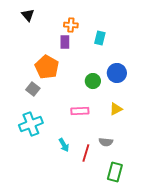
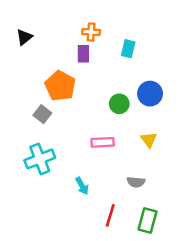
black triangle: (28, 15) -> (24, 37), moved, turned 32
yellow triangle: (116, 109) -> (149, 140), turned -40
red line: (86, 153) -> (110, 215), moved

